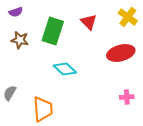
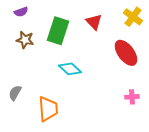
red ellipse: (121, 53) -> (126, 53), turned 68

